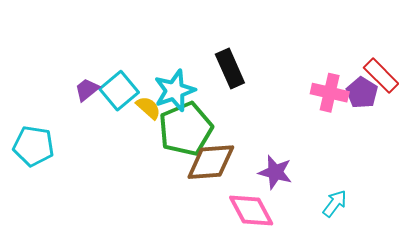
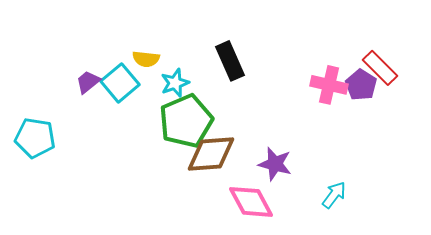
cyan star: (175, 91) -> (175, 83), size x0.7
yellow semicircle: (148, 108) -> (146, 59), moved, turned 144

